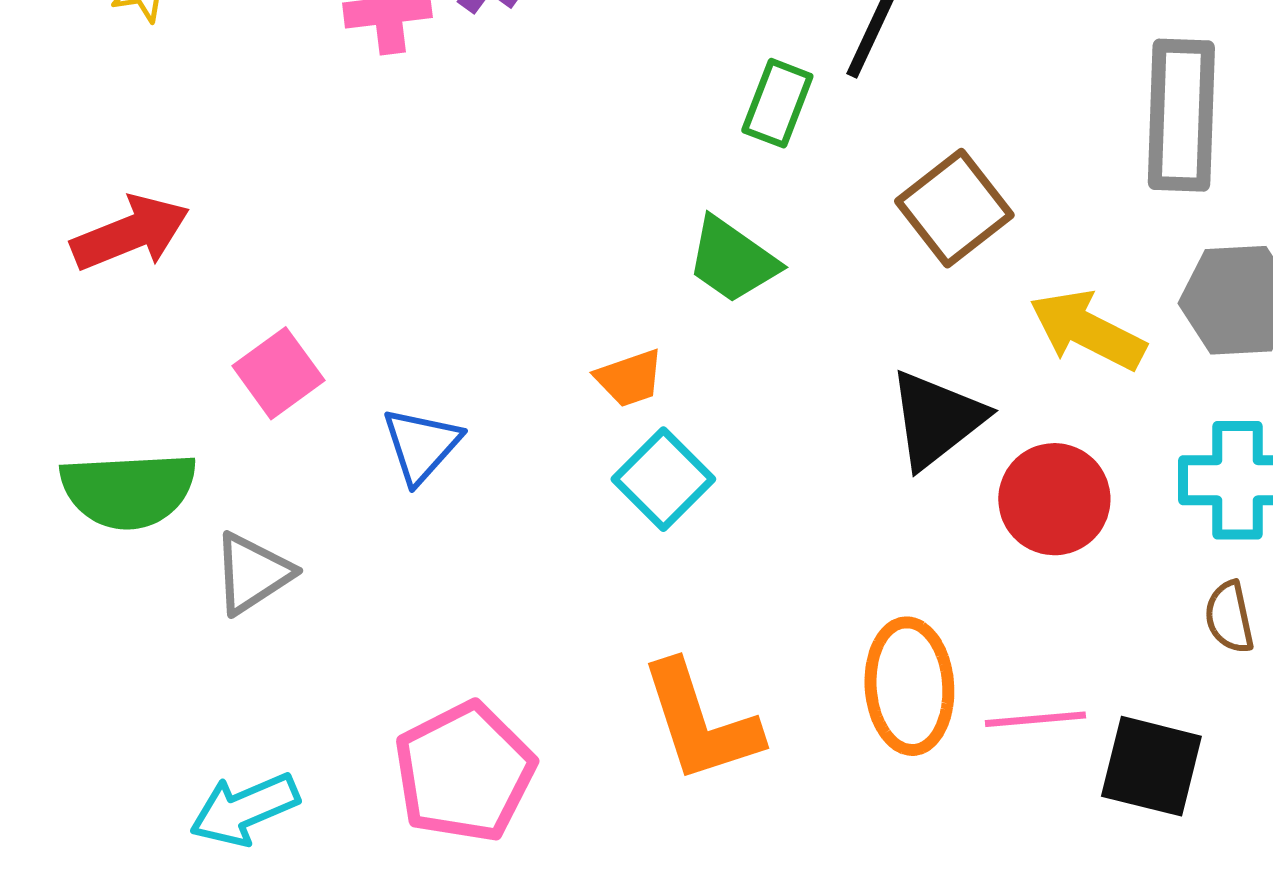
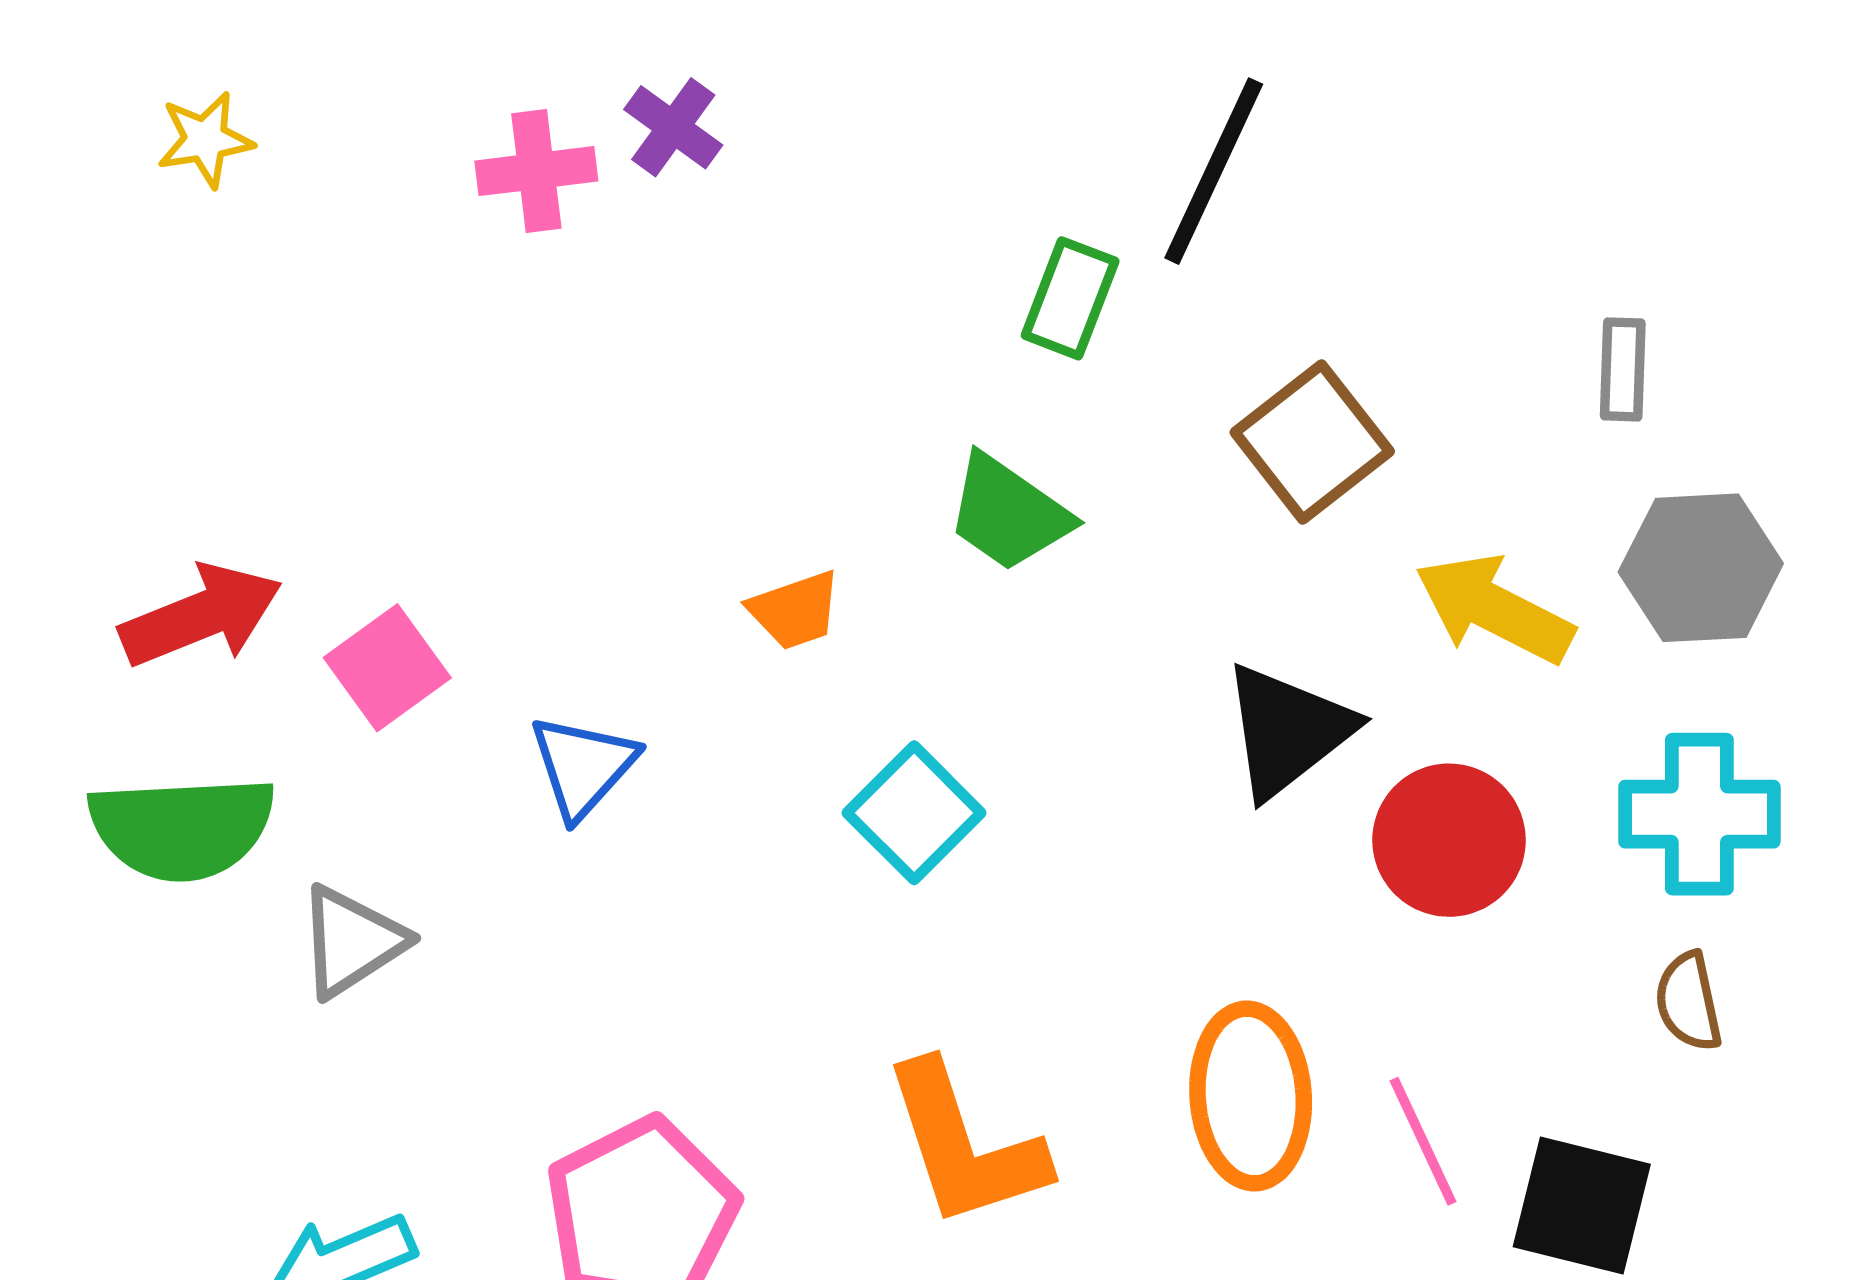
gray rectangle: (1181, 115) -> (1623, 369), moved, size x0.5
red arrow: (130, 233) -> (201, 616), moved
orange trapezoid: (629, 378) -> (795, 610), moved
pink line: (1035, 719) -> (1423, 1141), turned 70

